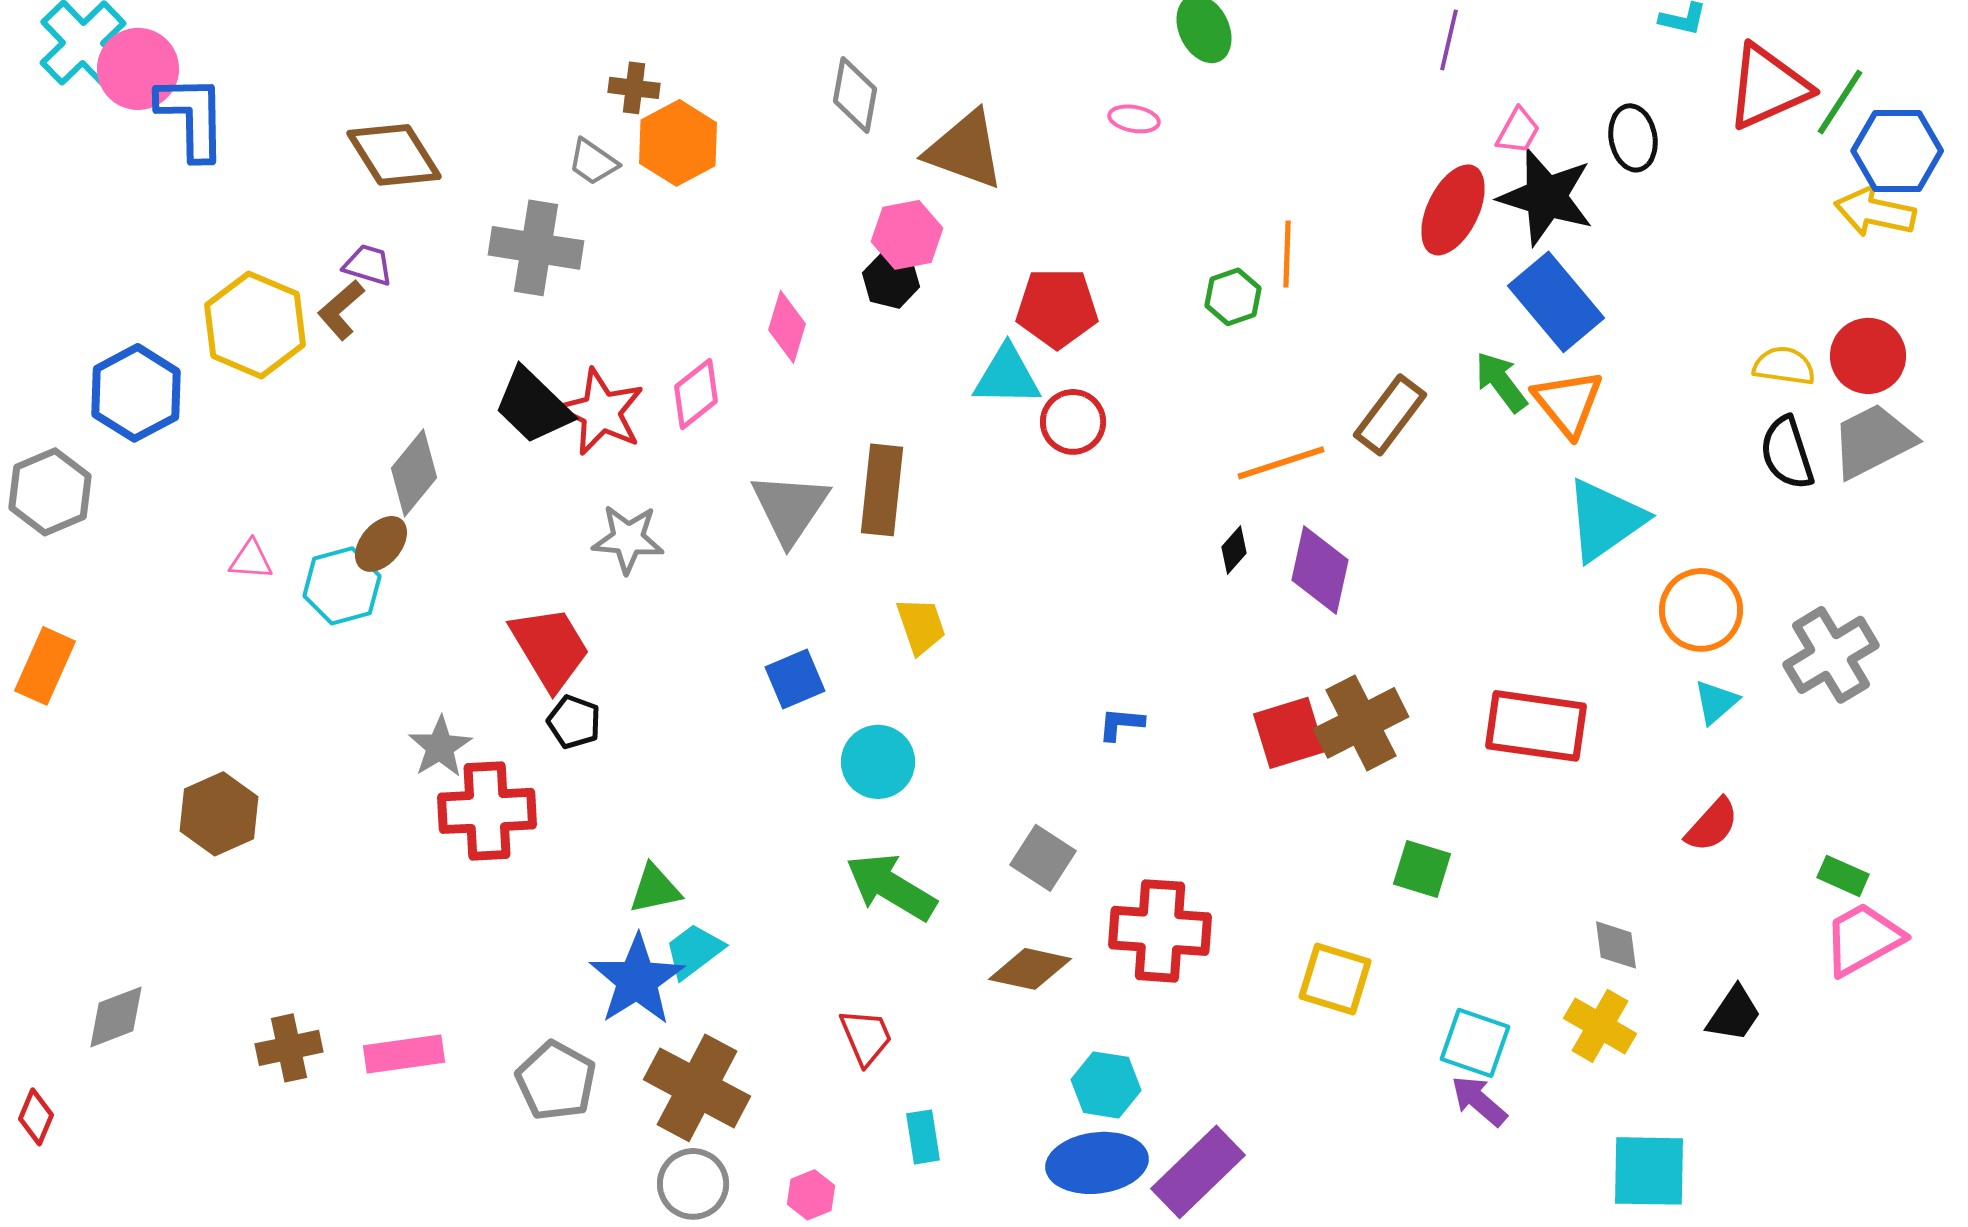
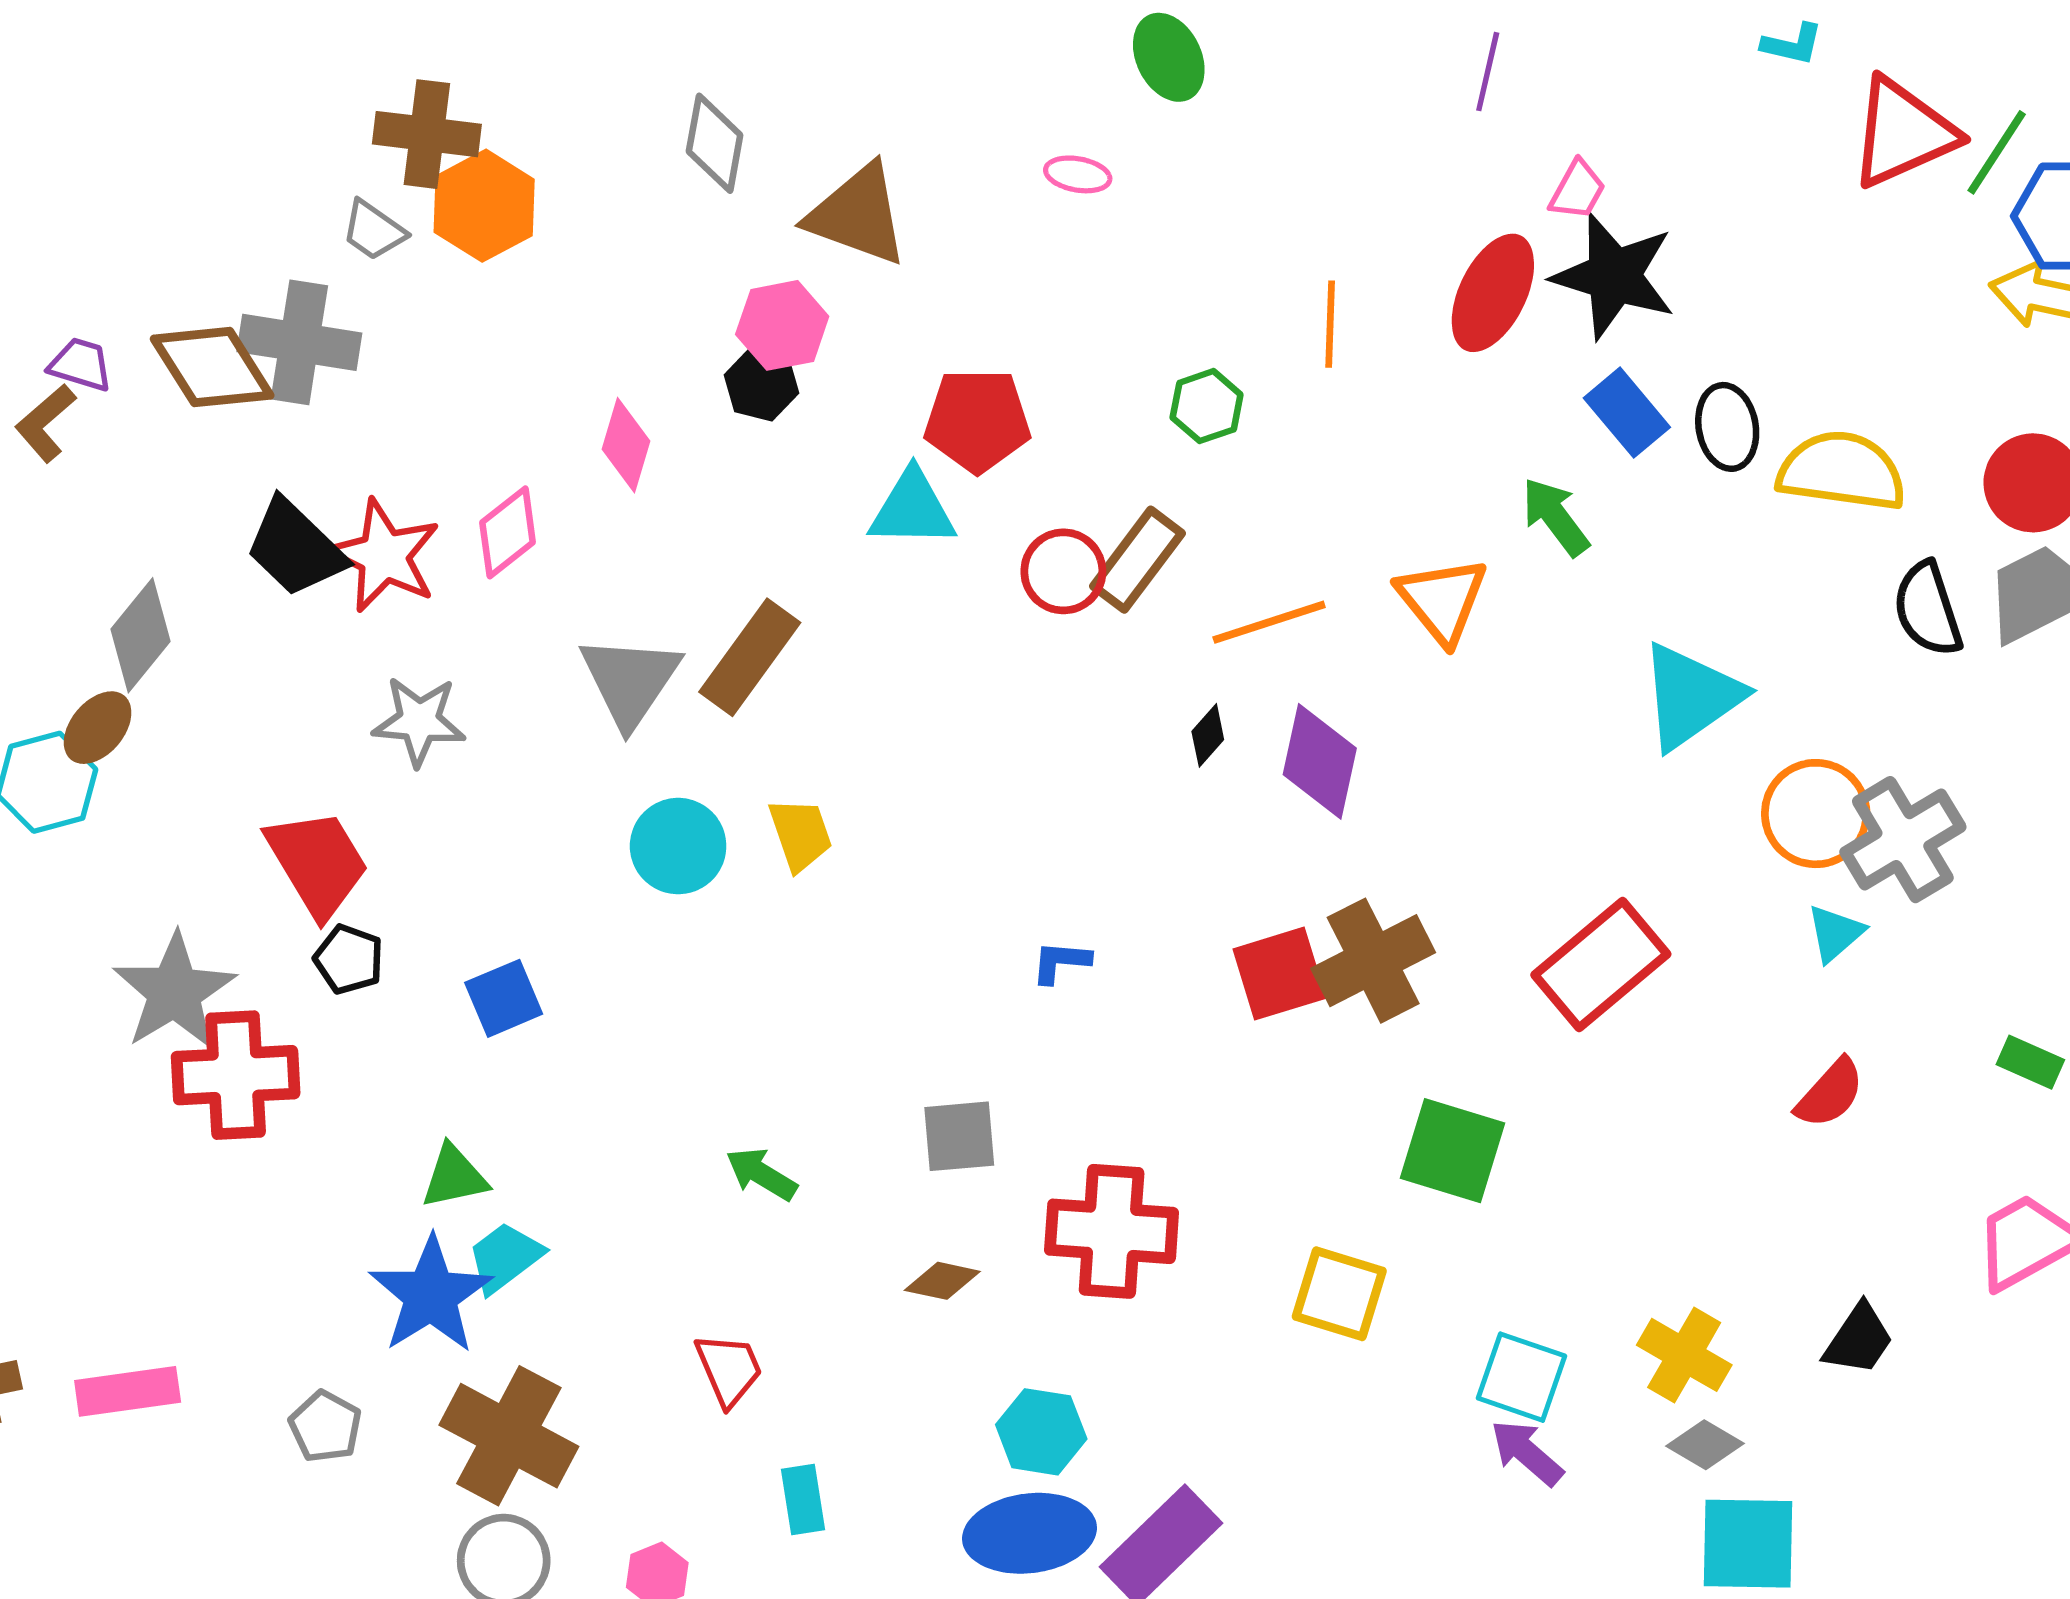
brown cross: (634, 88) -> (427, 134), size x1.6
black ellipse: (1633, 138) -> (1727, 427), moved
brown diamond: (394, 155) -> (212, 367), moved
orange line: (1287, 254) -> (1330, 324), moved
blue rectangle: (1556, 302) -> (1627, 413), size x0.7
yellow semicircle: (1784, 366) -> (1842, 471), moved, size x1.6
orange triangle: (1568, 403) -> (1442, 600), moved
brown rectangle: (1390, 415) -> (1138, 560), moved
red circle: (1073, 422) -> (1063, 571), moved
brown rectangle: (882, 490) -> (750, 657), turned 30
gray cross: (1831, 655) -> (1903, 840), moved
blue square: (795, 679) -> (504, 998), moved
red rectangle: (1536, 726) -> (1601, 964), turned -48
gray star: (440, 747) -> (174, 992), size x1.5
cyan circle: (878, 762) -> (678, 846), moved
gray square: (1043, 858) -> (959, 1136), turned -38
green square: (1422, 869) -> (1453, 1151), size x1.4
green rectangle: (1843, 876) -> (2030, 1062), moved
green arrow: (891, 887) -> (761, 1174), size x0.6
gray diamond: (1616, 945) -> (1705, 1445), moved, turned -52
brown diamond: (1030, 969) -> (942, 1281), size x0.7
gray pentagon: (556, 1081) -> (325, 1427), size x0.7

